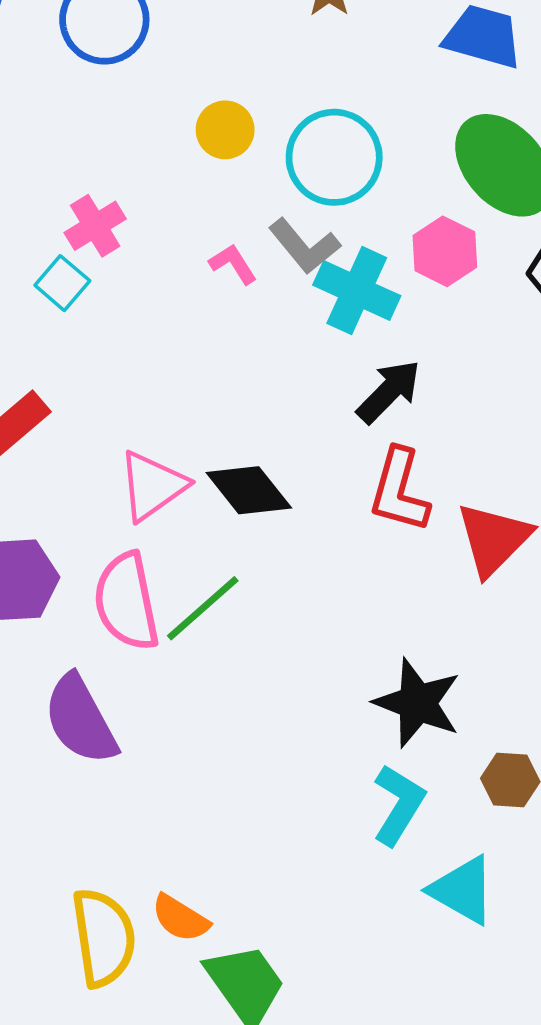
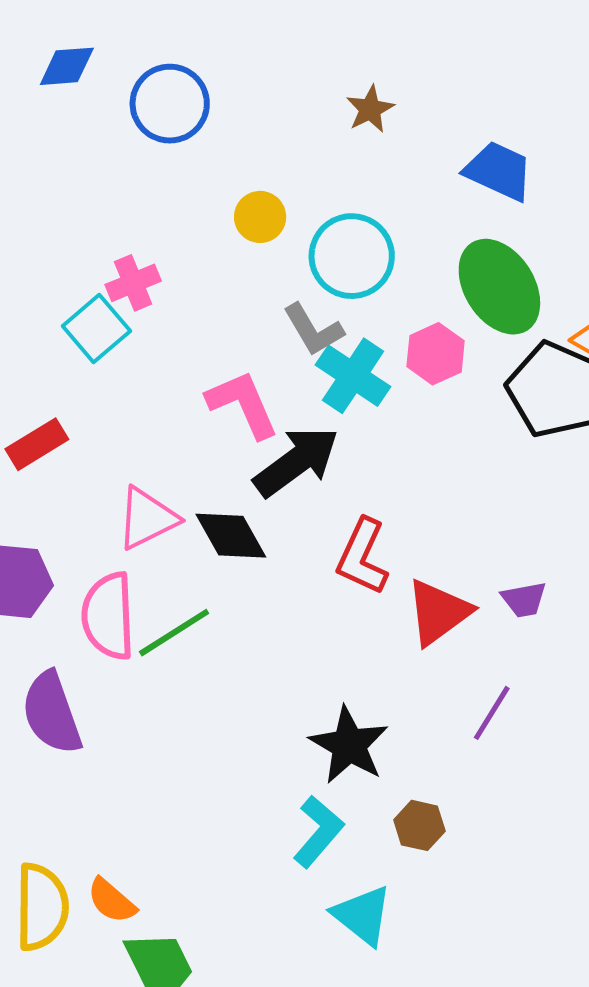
pink L-shape: (233, 264) -> (243, 404), moved, size x1.8
cyan square: (62, 283) -> (96, 329), size x1.4
black arrow: (389, 391) -> (296, 462), moved, size x1.4

